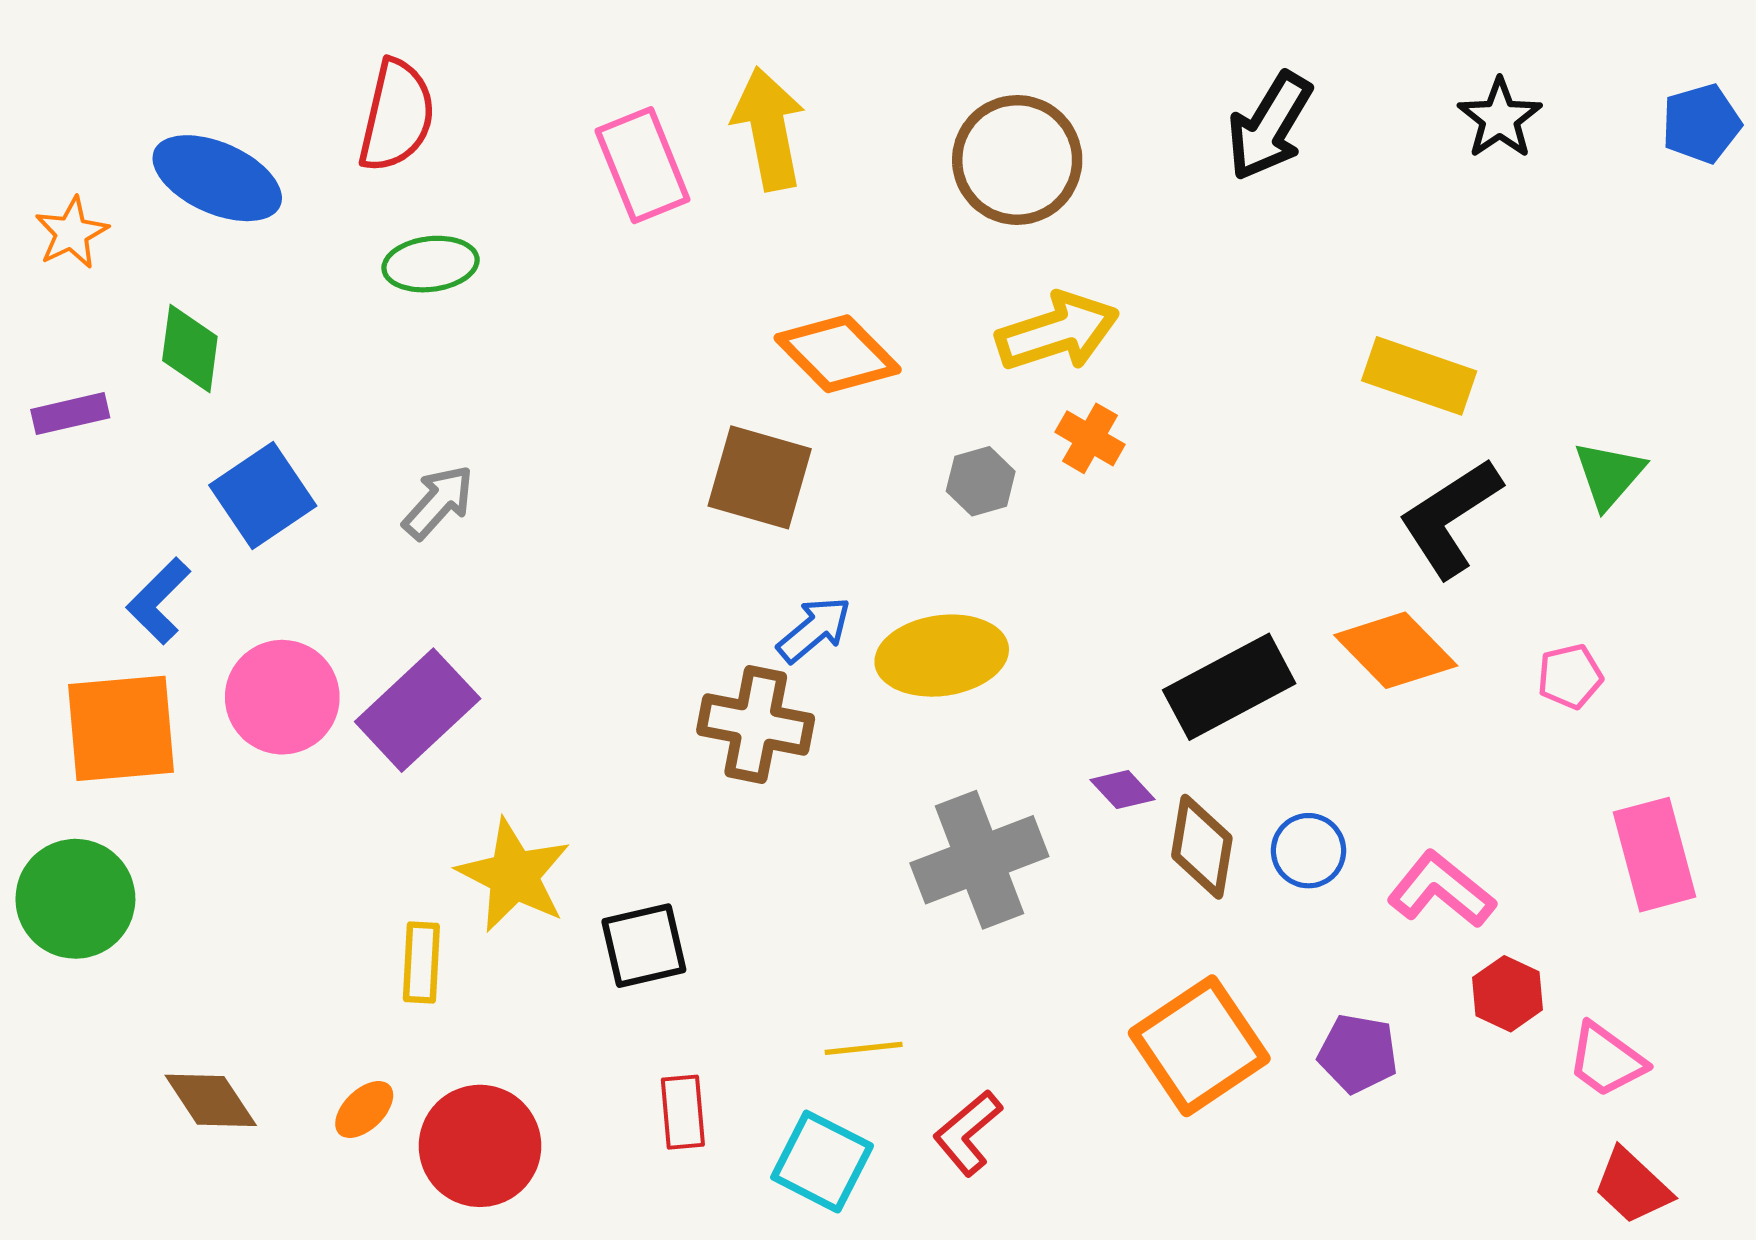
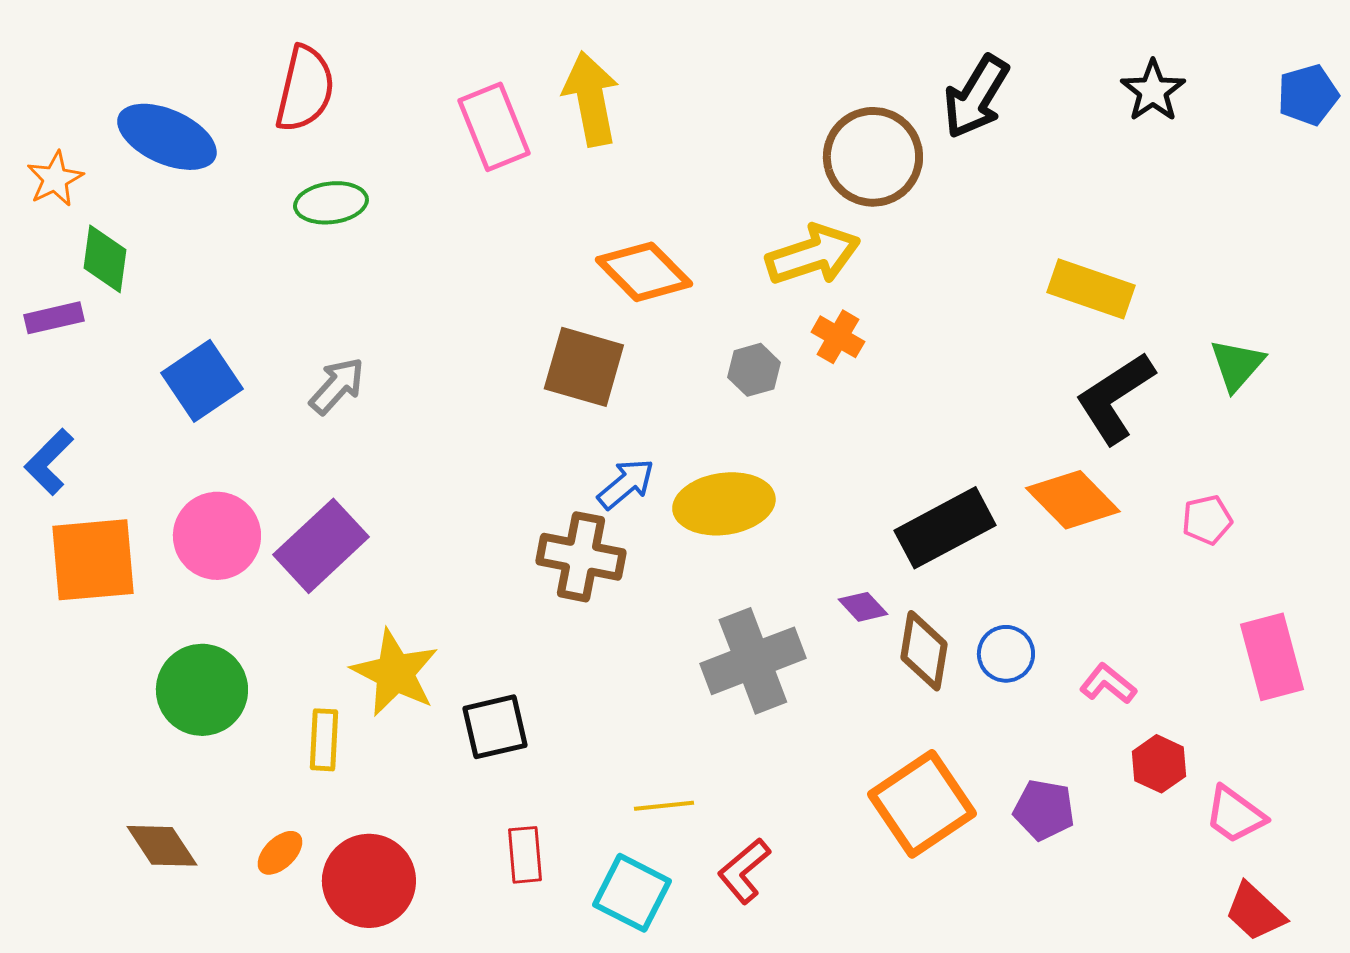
brown circle: (1017, 160) -> (873, 157), moved
green diamond: (190, 349) -> (105, 259), moved
blue L-shape: (159, 601) -> (49, 462), moved
pink L-shape: (1441, 890) -> (1108, 684), size x0.7
green circle: (75, 899) -> (202, 690), moved

